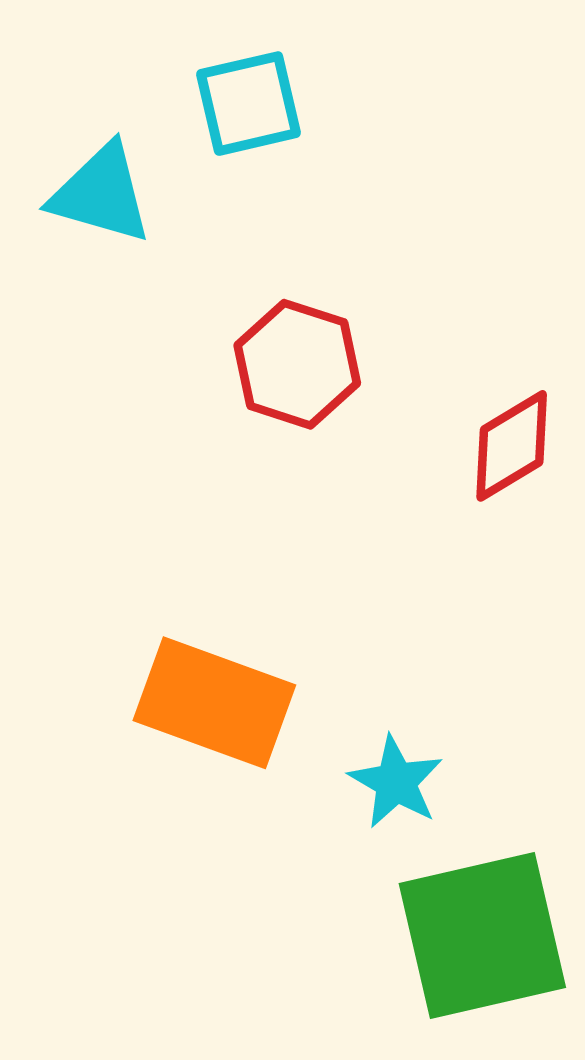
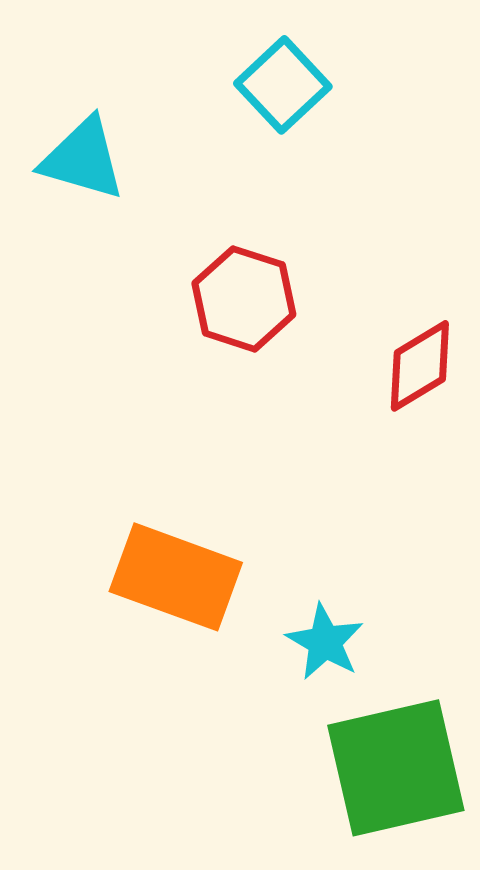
cyan square: (248, 104) -> (283, 85), moved, turned -30

